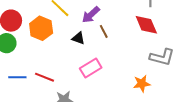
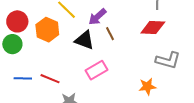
red diamond: (146, 25) -> (153, 28), turned -65
black triangle: (78, 38) -> (85, 40), size x1.5

